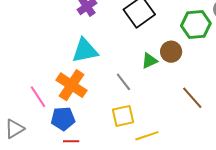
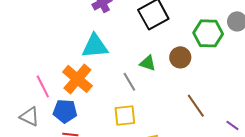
green triangle: (149, 61) -> (148, 63), moved, turned 36
gray triangle: (14, 129) -> (30, 117), moved, turned 50

